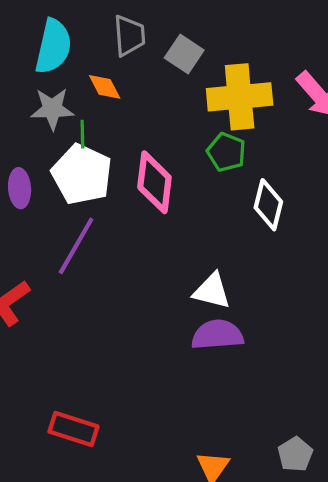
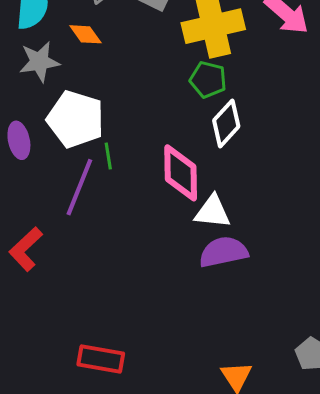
green line: (82, 134) -> (108, 156), moved
pink diamond: (154, 182) -> (181, 173), moved
white diamond: (268, 205) -> (226, 123), moved, turned 36

